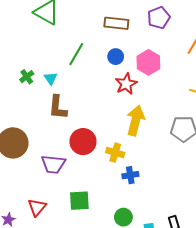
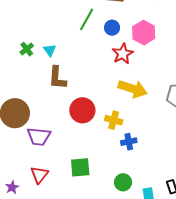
green line: (76, 54) -> (87, 19), moved
yellow arrow: (136, 120) -> (133, 89), turned 96
purple trapezoid: (53, 164) -> (39, 136), moved

